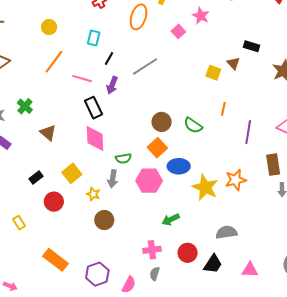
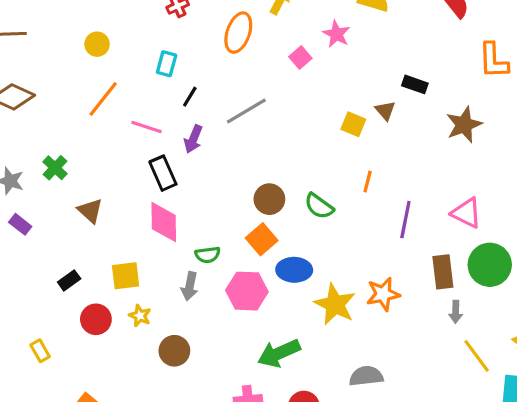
yellow square: (72, 173) -> (126, 276), turned 30
yellow star: (93, 194) -> (140, 316), moved
green arrow: (171, 219) -> (279, 353), size x1.5

